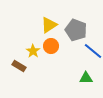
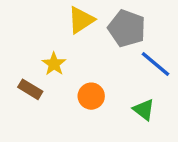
orange circle: (51, 46) -> (91, 96), moved
green triangle: (86, 78) -> (144, 110), turned 40

